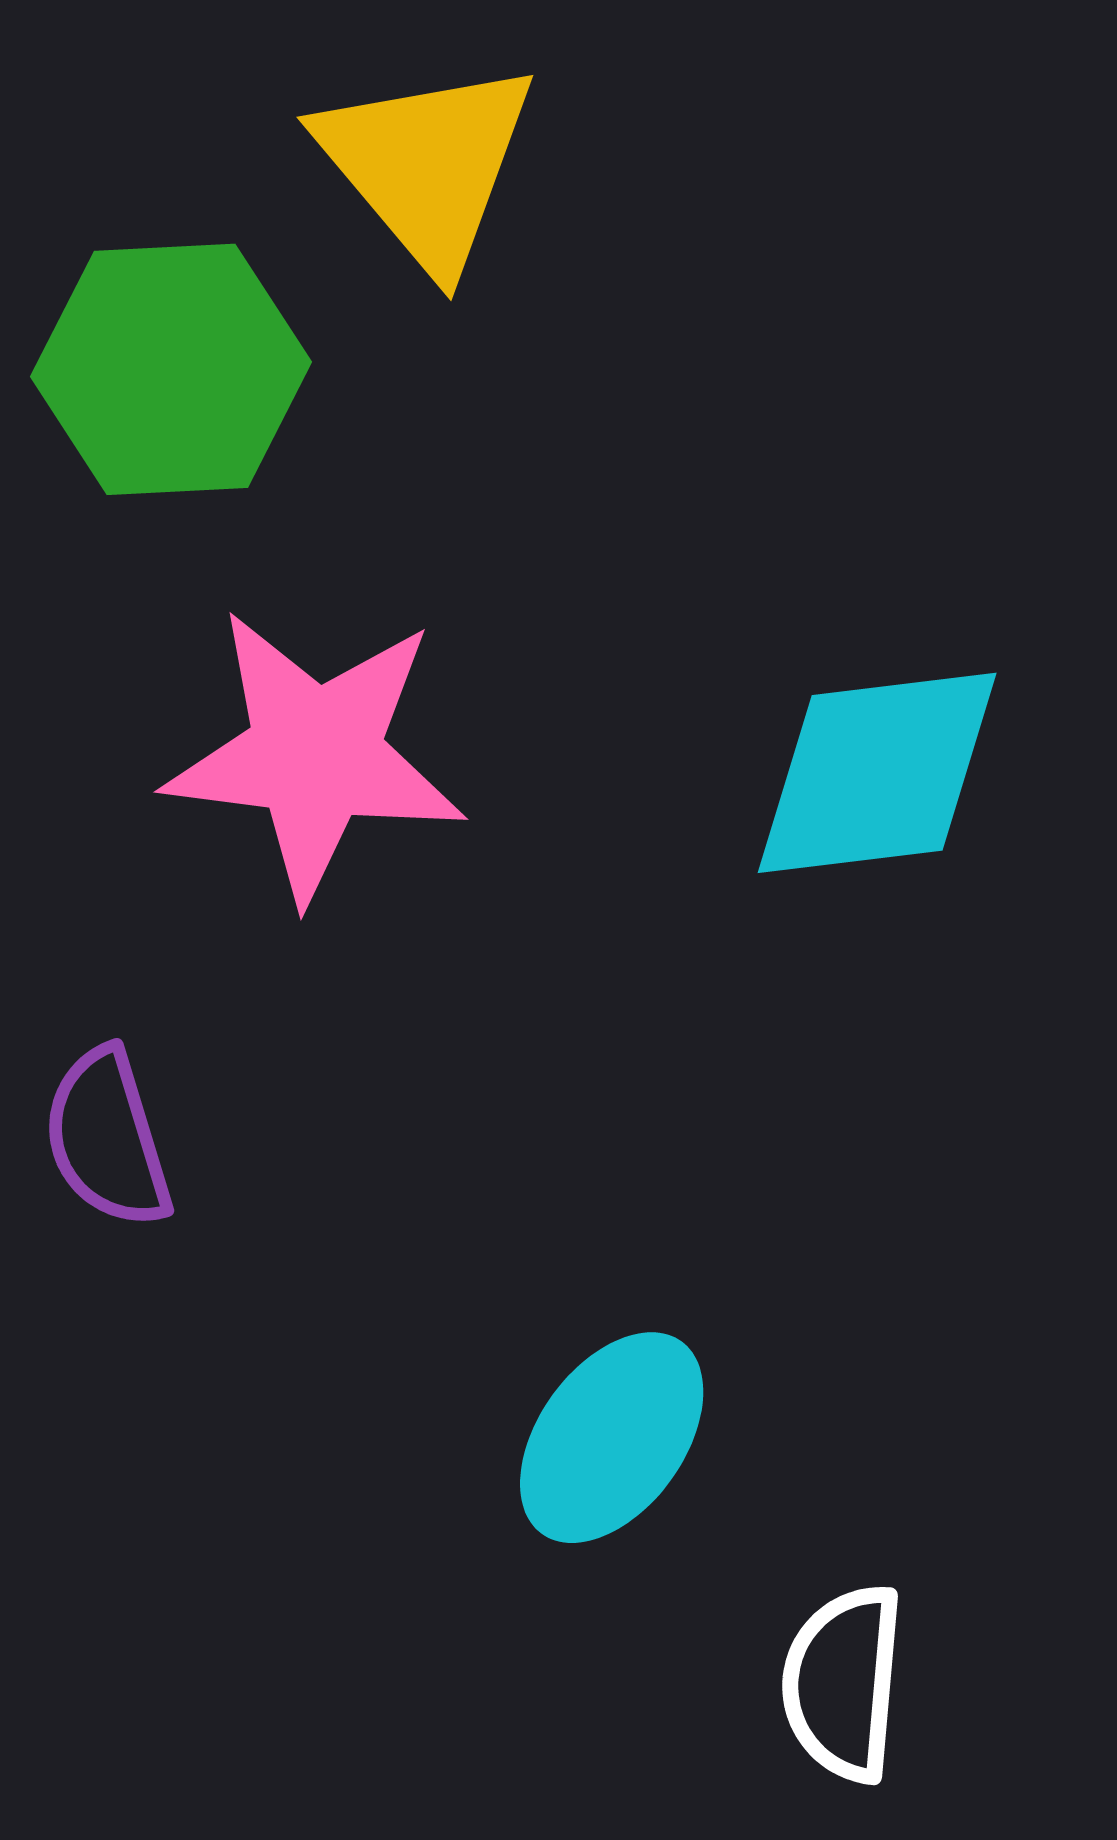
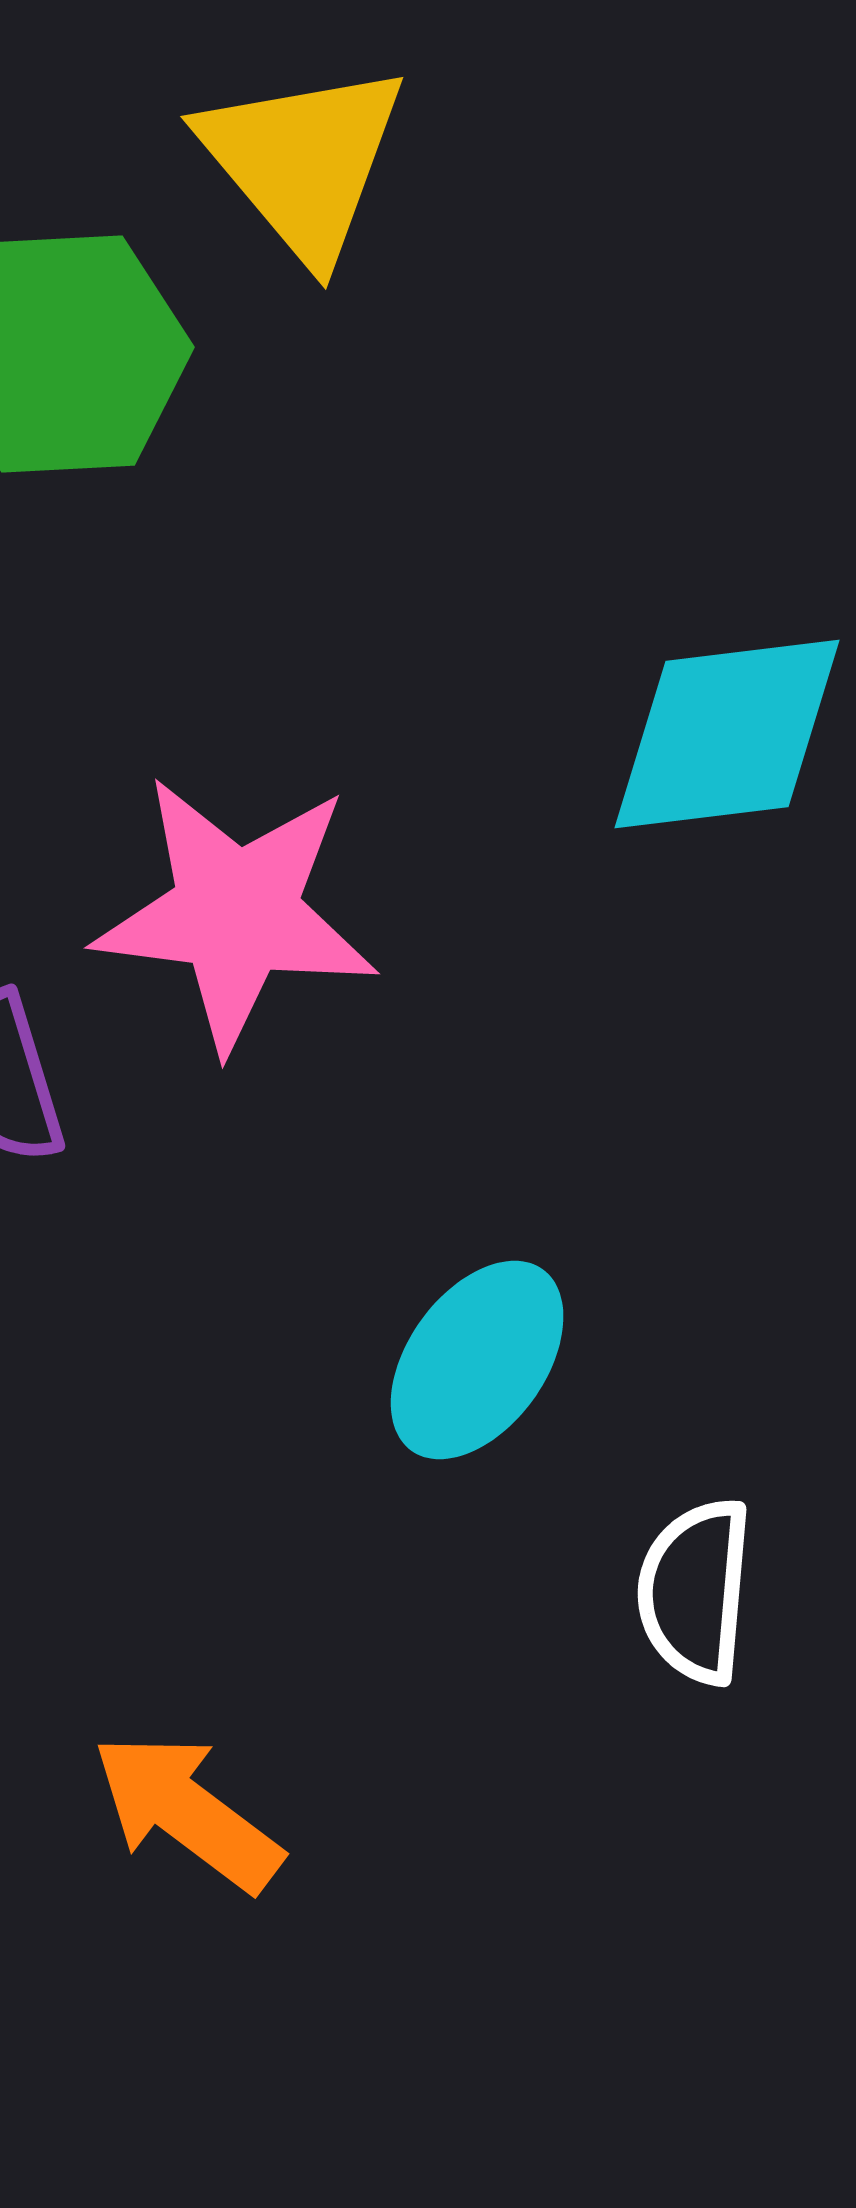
pink star: (315, 755) -> (236, 913), moved

